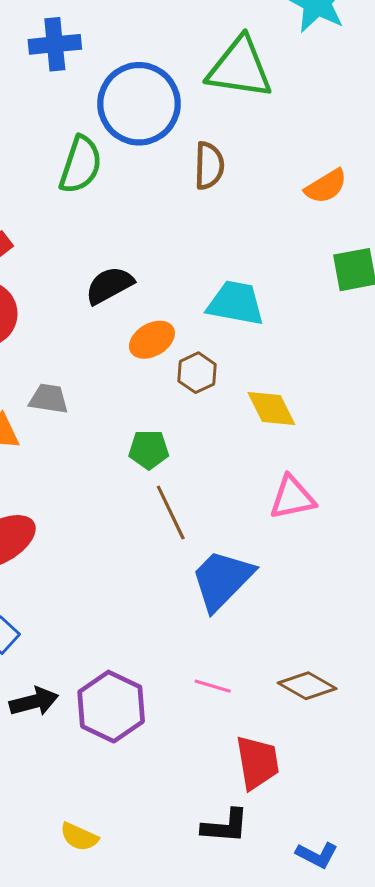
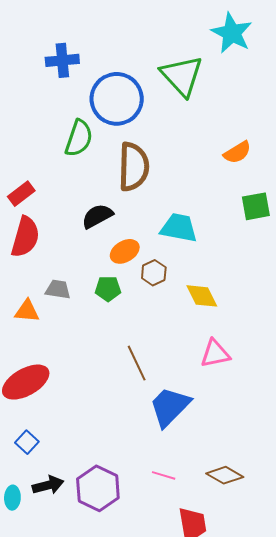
green triangle: (240, 68) -> (182, 76), turned 39
brown semicircle: (209, 166) -> (134, 167), moved, size x1.6
green pentagon: (149, 450) -> (108, 289), moved

